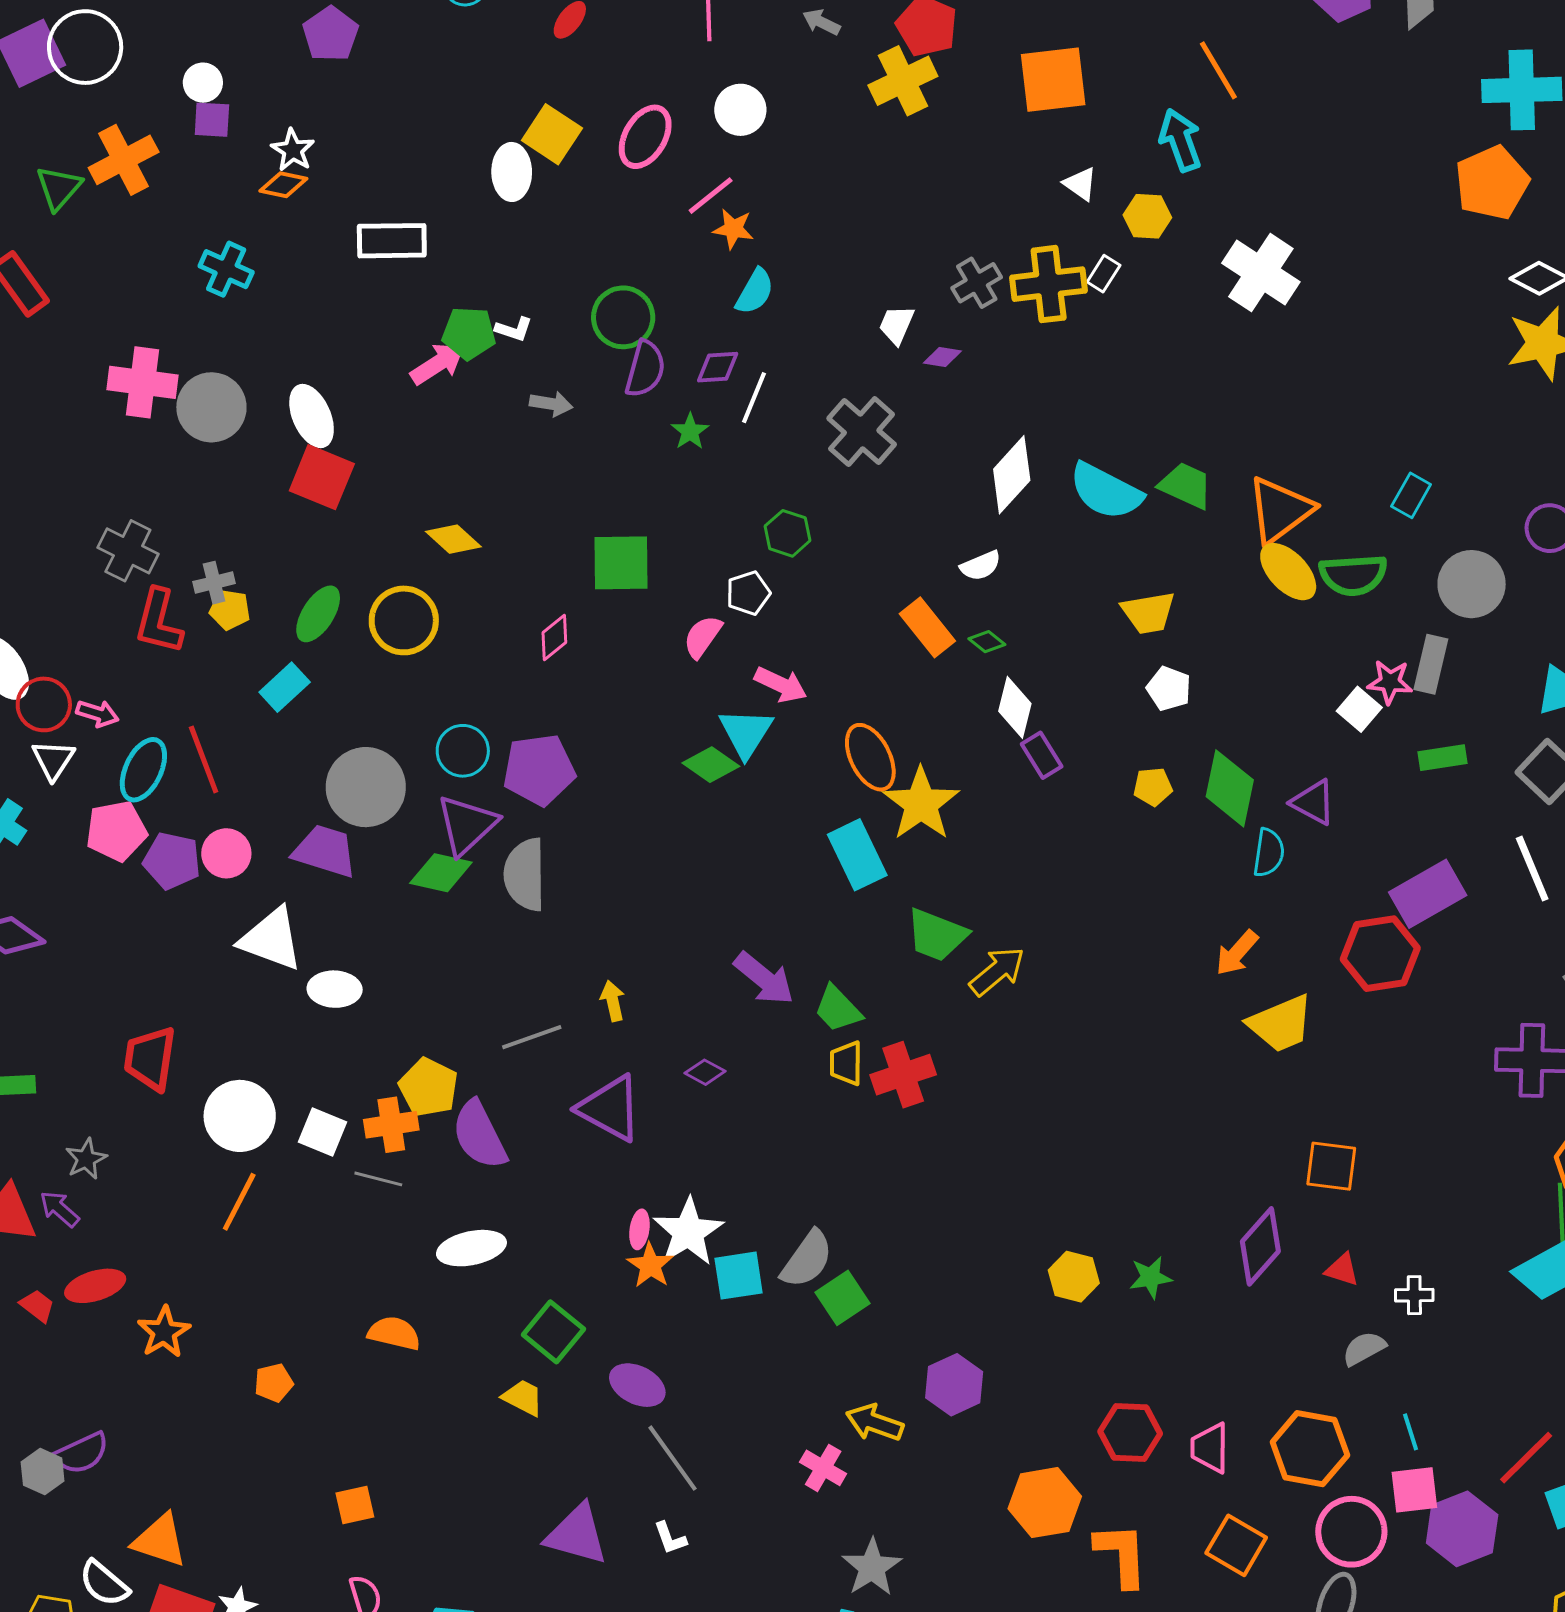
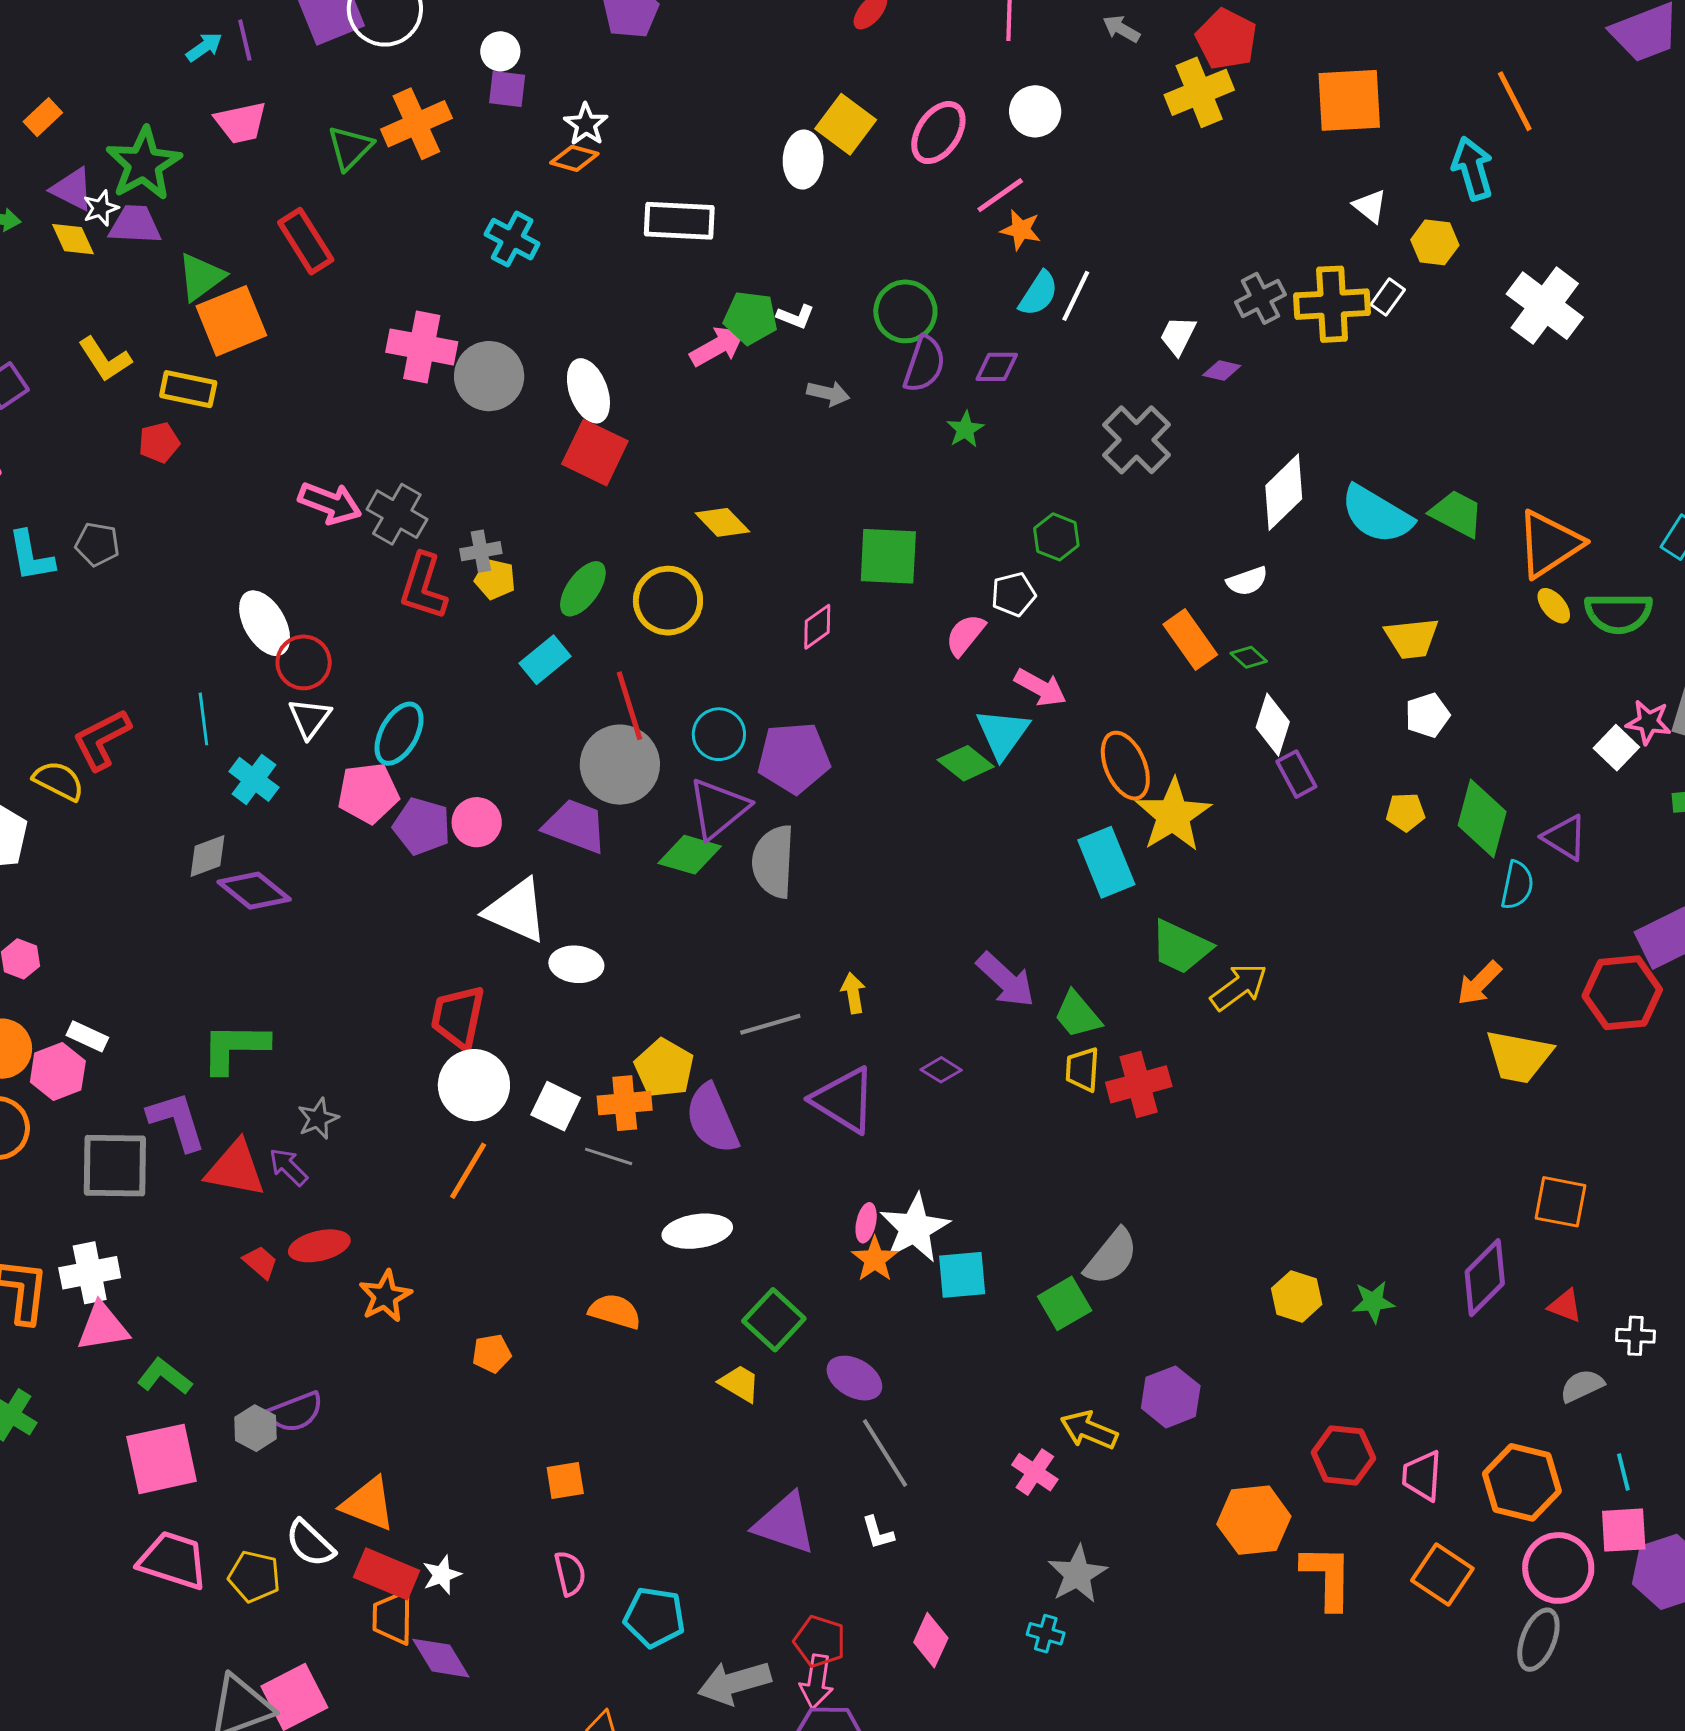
white line: (754, 398) -> (1076, 296), moved
yellow ellipse: (1288, 572) -> (1554, 606), size x0.6
white pentagon: (1169, 689) -> (1427, 715), turned 30
pink arrow: (97, 713) -> (330, 503), moved, size x1.5
red line: (204, 760) -> (630, 706), moved
yellow trapezoid: (1281, 1024) -> (1519, 1057), turned 30
red trapezoid: (150, 1058) -> (458, 1017), moved
gray semicircle: (807, 1259) -> (1111, 1257), moved

